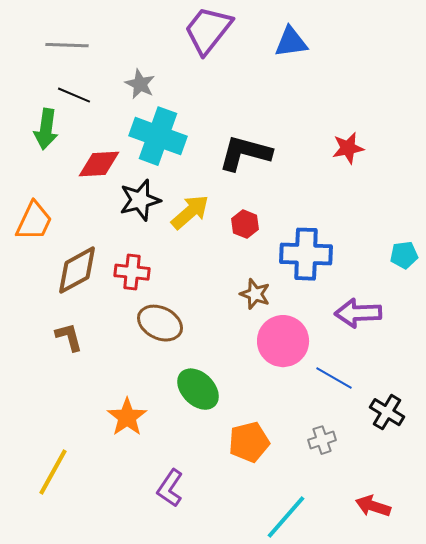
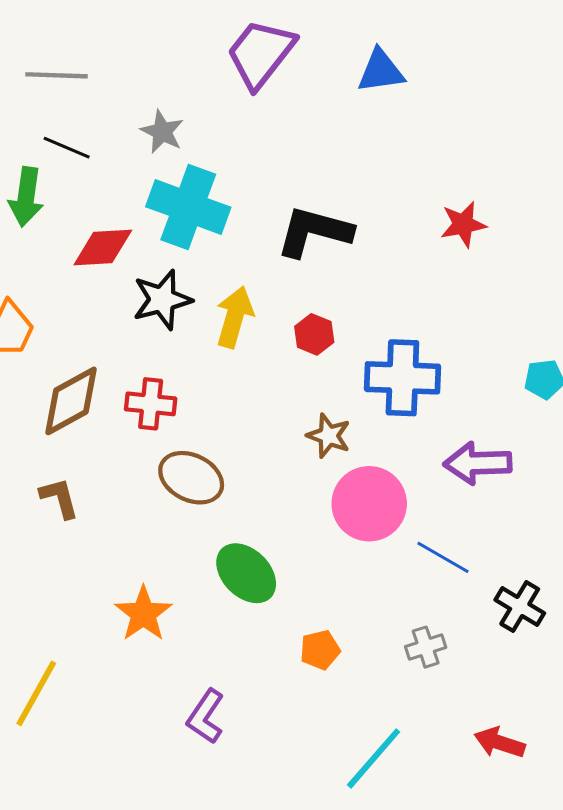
yellow arrow: (190, 212) -> (235, 317), turned -33
orange pentagon: (249, 442) -> (320, 650), size x0.7

